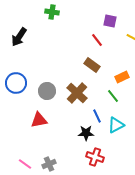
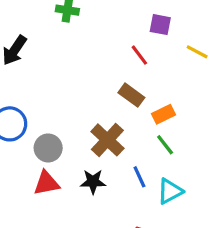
orange rectangle: (122, 77) -> (163, 114), moved
gray circle: (47, 91) -> (48, 148), moved
black star: (86, 133) -> (93, 182), moved

